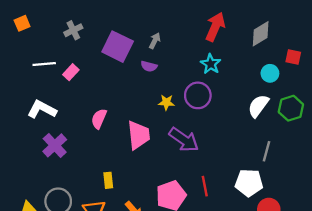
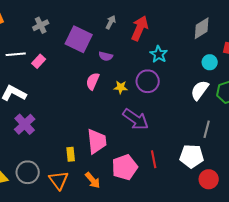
red arrow: (215, 27) -> (140, 28), moved
gray arrow: (155, 41) -> (111, 22), moved
pink semicircle: (99, 119) -> (93, 81), moved
pink trapezoid: (138, 135) -> (97, 141), moved

